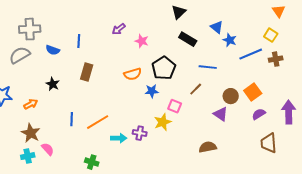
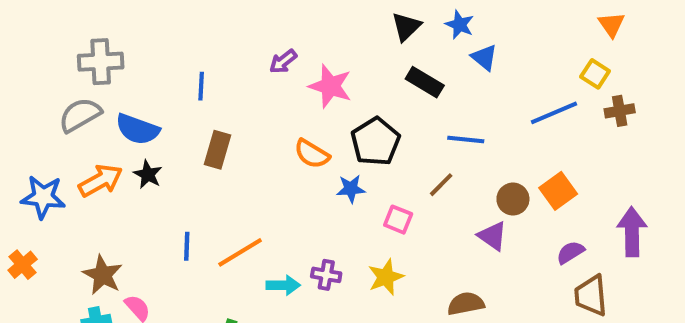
blue star: (230, 40) -> (460, 25), moved
pink star: (142, 41) -> (330, 86), size x1.5
blue semicircle: (53, 50) -> (137, 129), moved, size x1.5
brown cross: (276, 59) -> (620, 111), moved
orange semicircle: (133, 74) -> (312, 154), turned 48
orange arrow: (31, 104) -> (101, 181), moved, size x1.5
purple semicircle: (259, 114) -> (570, 252), moved
yellow star: (163, 122) -> (386, 277), moved

